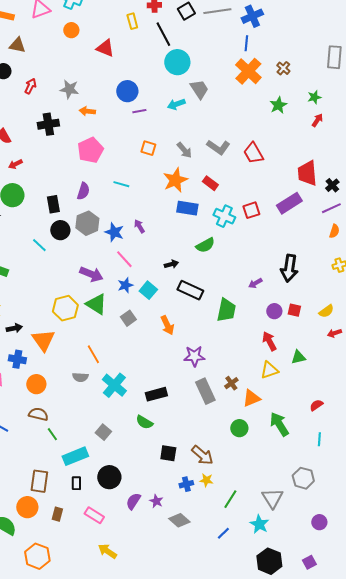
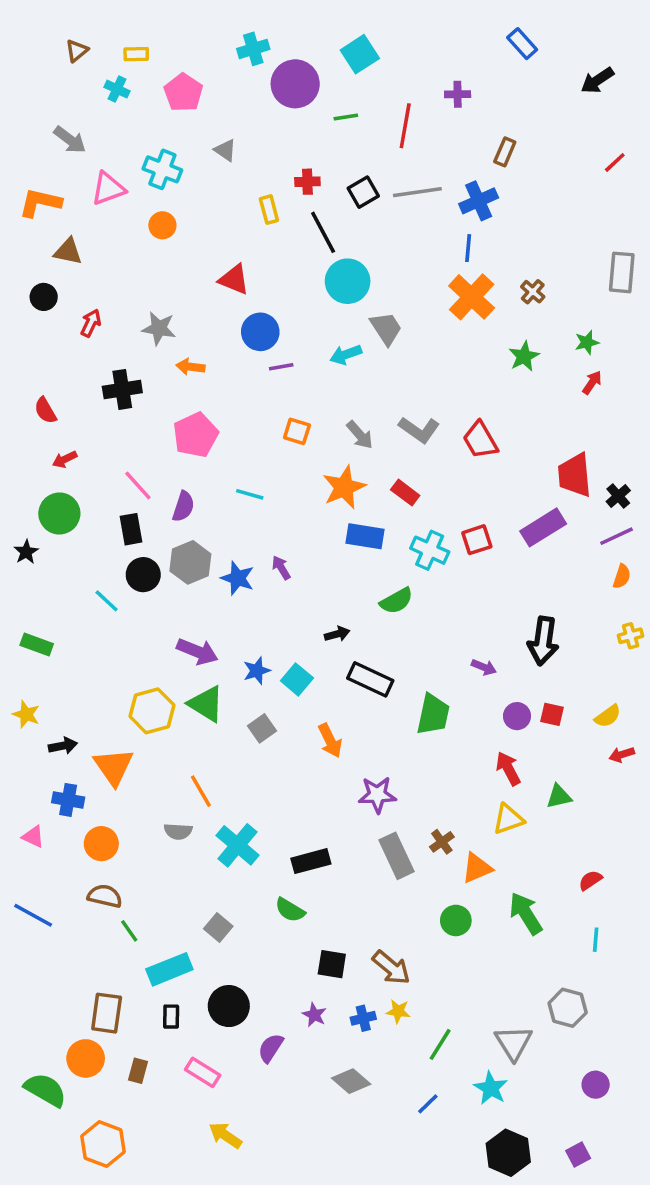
red triangle: (105, 48) -> (234, 279), moved
pink line: (124, 259) -> (138, 486), moved
purple arrow: (255, 283) -> (484, 667), turned -128
purple star: (156, 501) -> (314, 1015), moved

